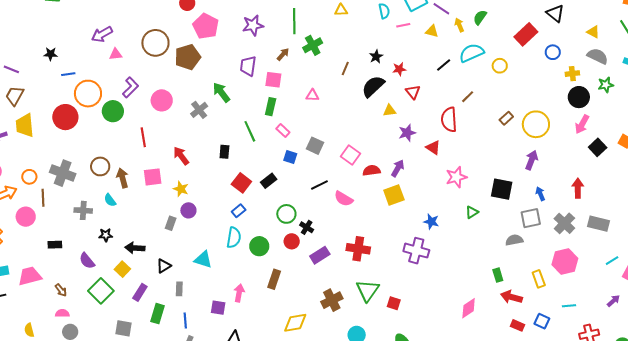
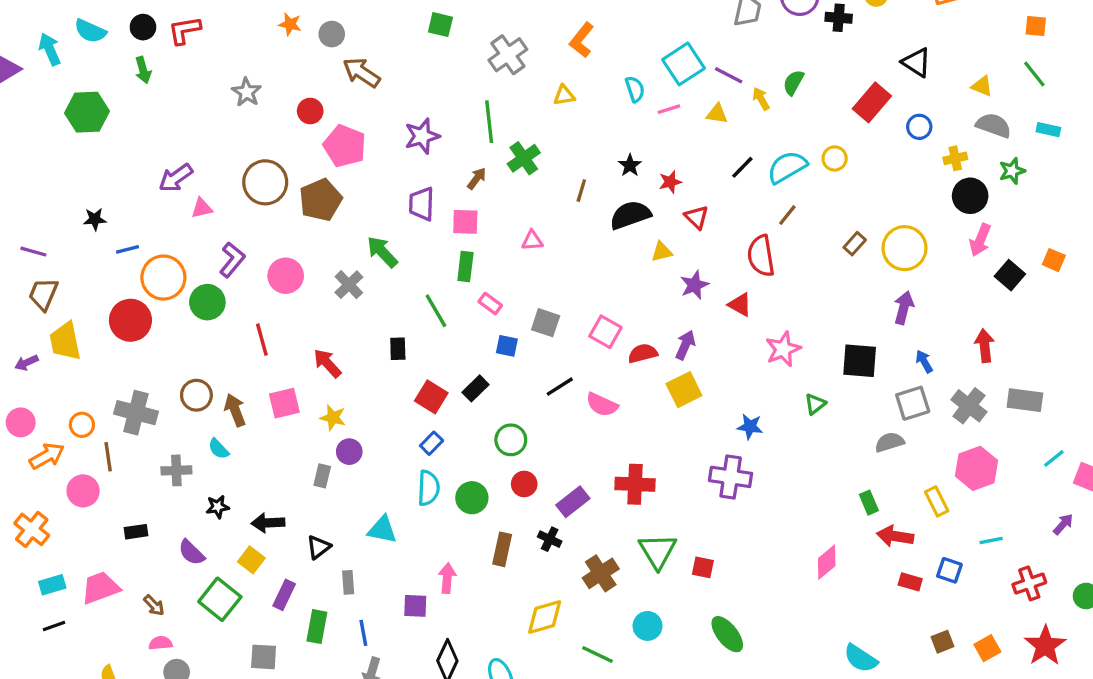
cyan semicircle: (472, 53) -> (787, 167), moved
black semicircle: (373, 86) -> (630, 215), turned 30
black cross: (307, 227) -> (550, 539), moved

